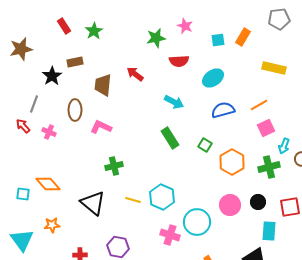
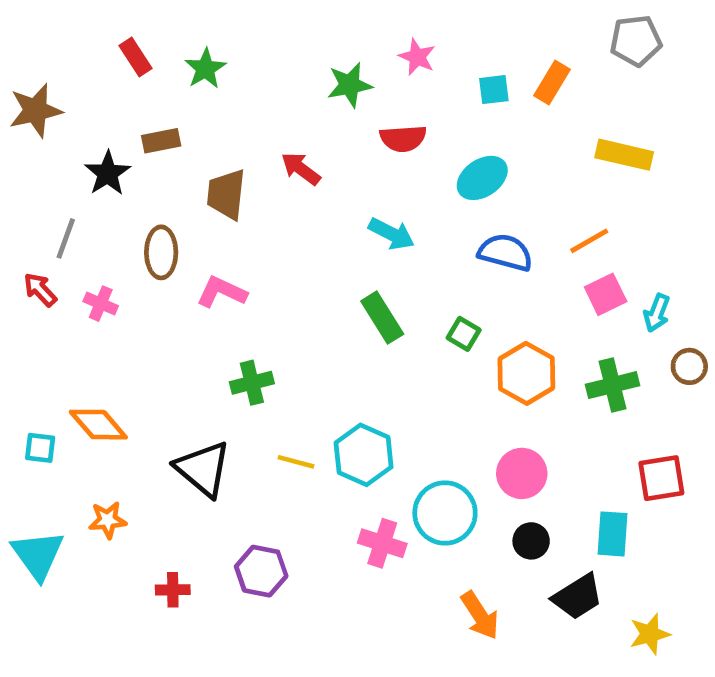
blue semicircle: (223, 110) -> (505, 252), turned 30
cyan arrow: (284, 146) -> (657, 313), moved
black circle: (258, 202) -> (531, 541), moved

